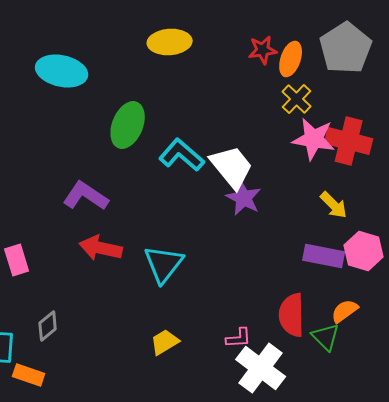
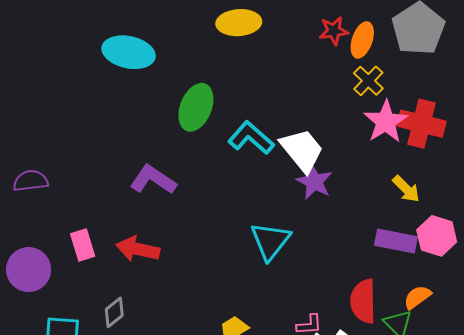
pink star: (314, 139) -> (386, 122), turned 30
red arrow: (101, 248) -> (138, 249), moved
cyan triangle: (164, 264) -> (270, 241), moved

